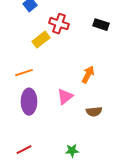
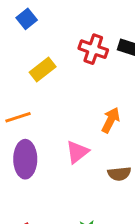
red cross: (59, 24) -> (93, 49), moved

